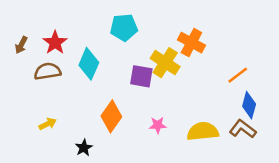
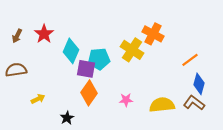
cyan pentagon: (124, 28) -> (99, 59), moved
brown semicircle: (48, 71) -> (16, 70), moved
purple square: (141, 76) -> (86, 69), moved

